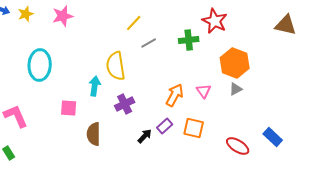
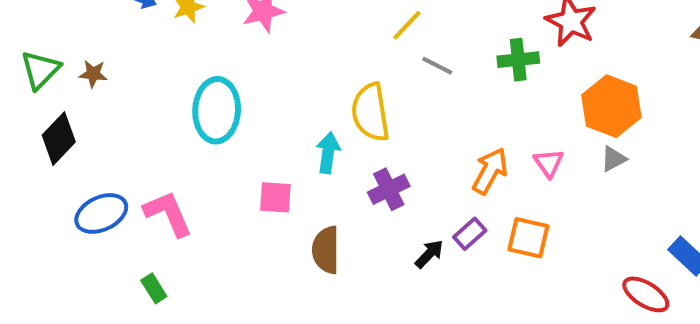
gray line: (149, 43) -> (437, 66), turned 56
red ellipse: (238, 146) -> (646, 294), moved

